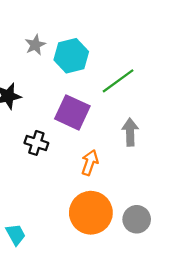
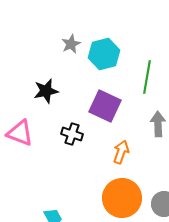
green line: (118, 81) -> (147, 77), turned -44

